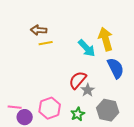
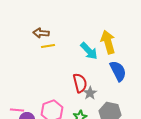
red semicircle: (78, 80) -> (80, 83), turned 126

